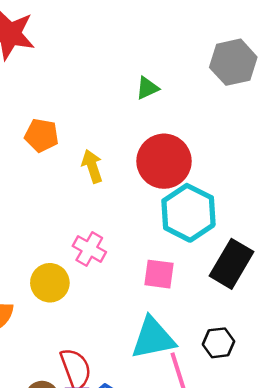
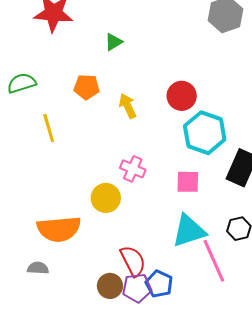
green triangle: (147, 88) -> (114, 42), moved
red circle: (164, 161) -> (182, 96), size x0.7

